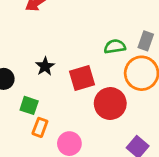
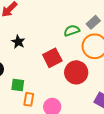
gray rectangle: (146, 41) -> (93, 22), turned 40
black star: (45, 66) -> (18, 42), moved

